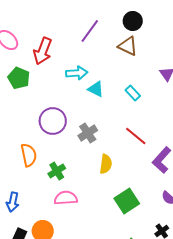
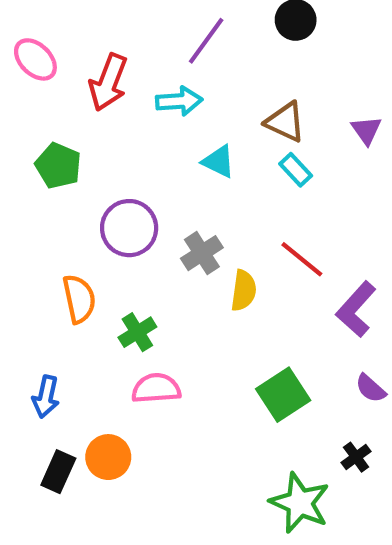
brown triangle: (128, 46) -> (285, 122), moved
cyan arrow: (77, 73) -> (179, 101), moved
green pentagon: (19, 78) -> (58, 166), moved
yellow semicircle: (106, 164) -> (244, 291), moved

